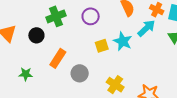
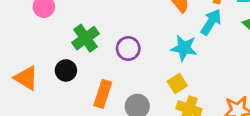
purple circle: (91, 16) -> (128, 48), moved
yellow square: (102, 46) -> (177, 83), moved

